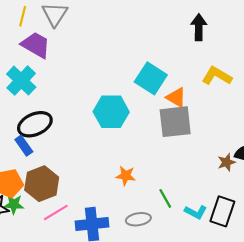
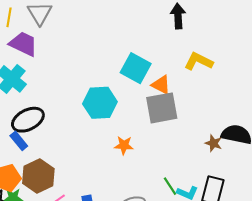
brown star: (227, 162) -> (214, 143), turned -30
orange star: (126, 176) -> (124, 145), moved
green line: (165, 198) -> (170, 186), moved

